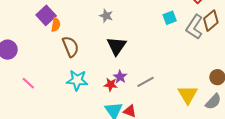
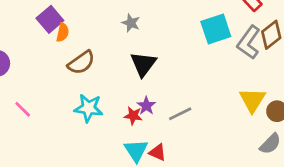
cyan square: (170, 18) -> (216, 29), size x1.6
brown semicircle: (71, 47) -> (81, 63), turned 75
yellow triangle: (188, 95) -> (252, 100), moved

